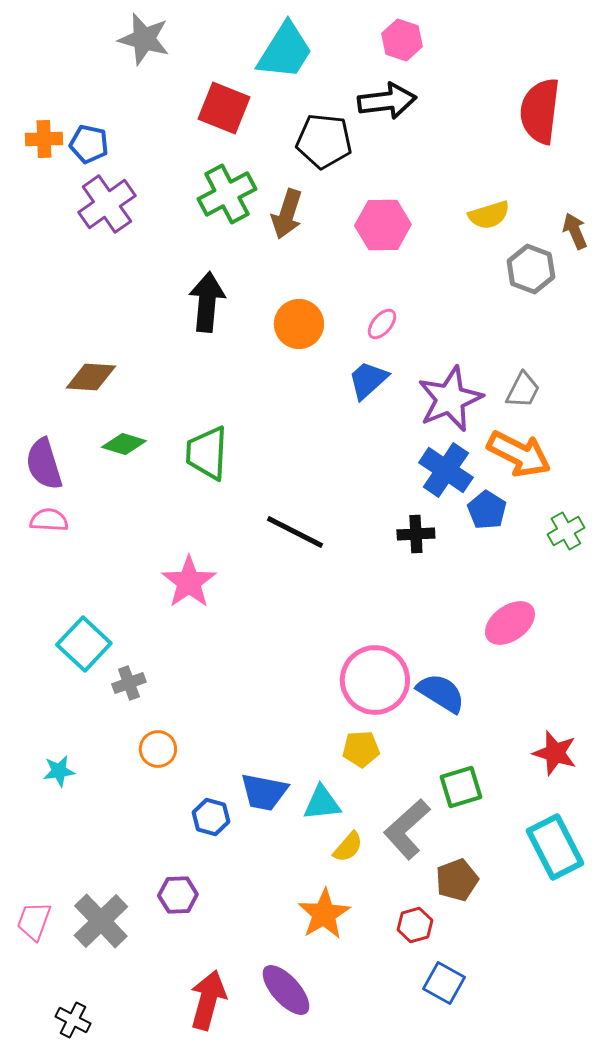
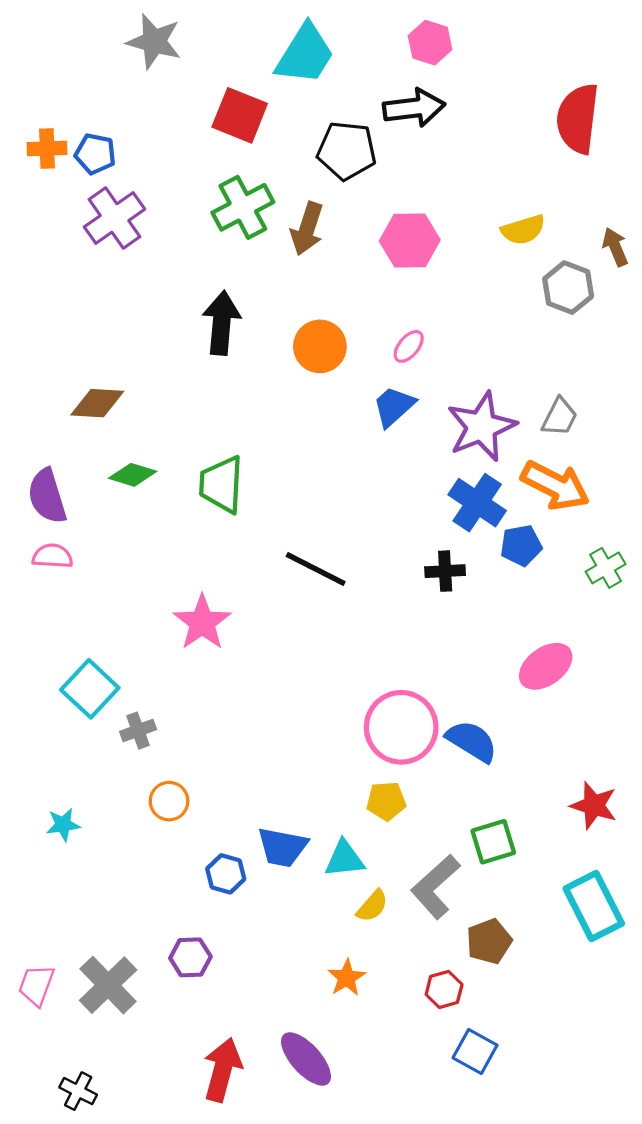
blue pentagon: (487, 510) -> (521, 545), turned 30
orange star: (324, 914) -> (347, 978), size x0.7

